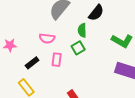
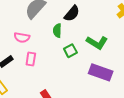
green square: (78, 48) -> (70, 51), moved

